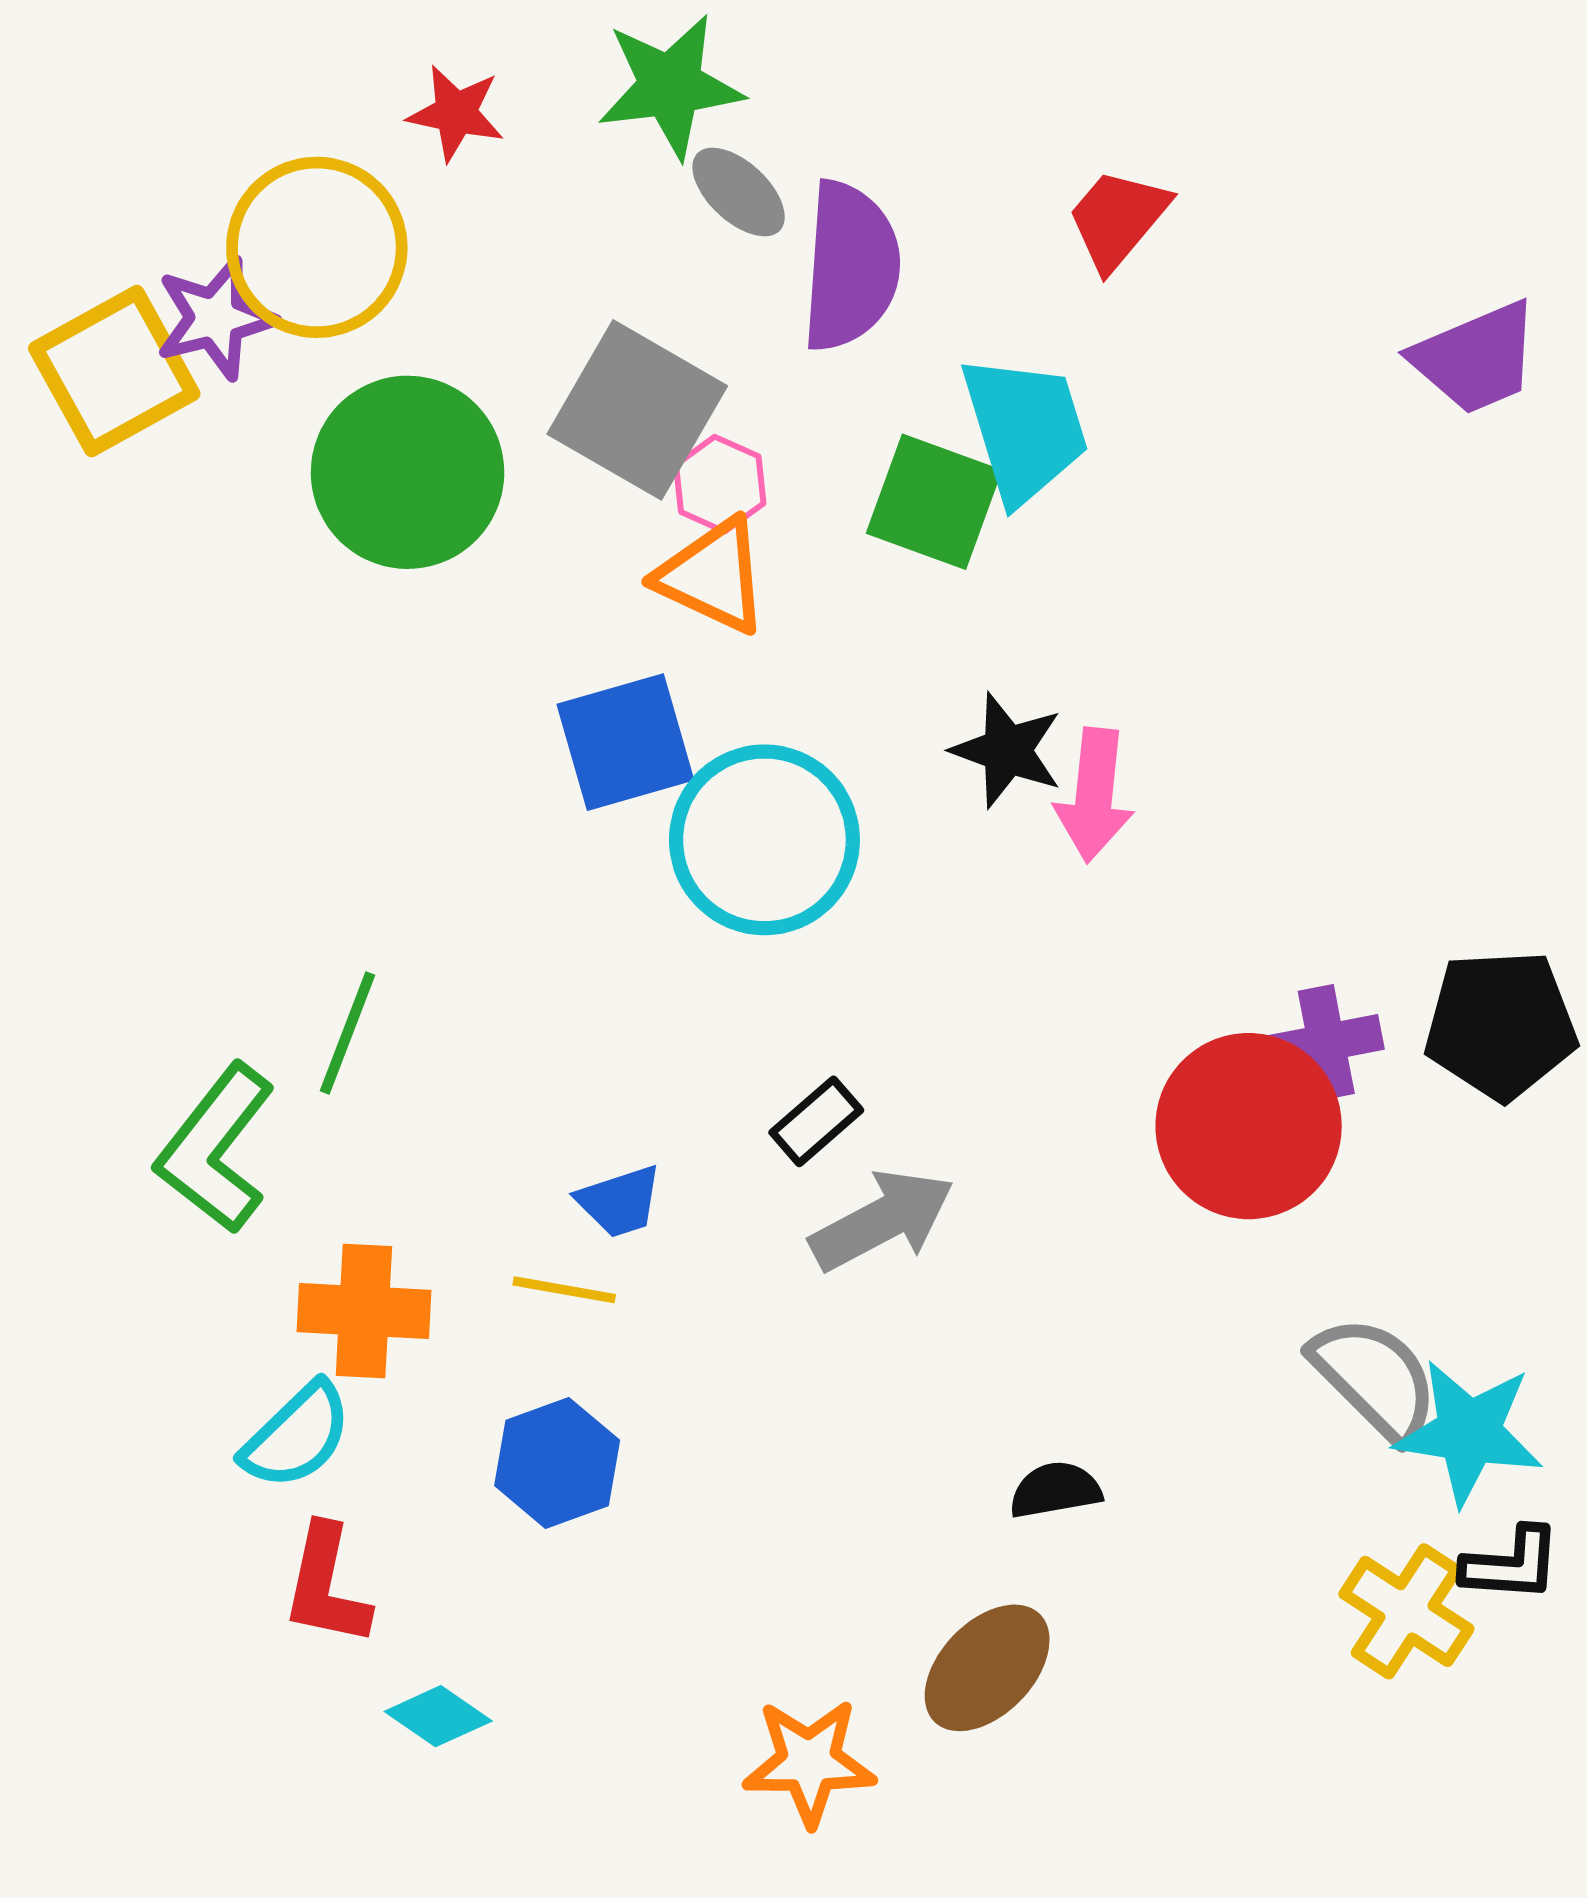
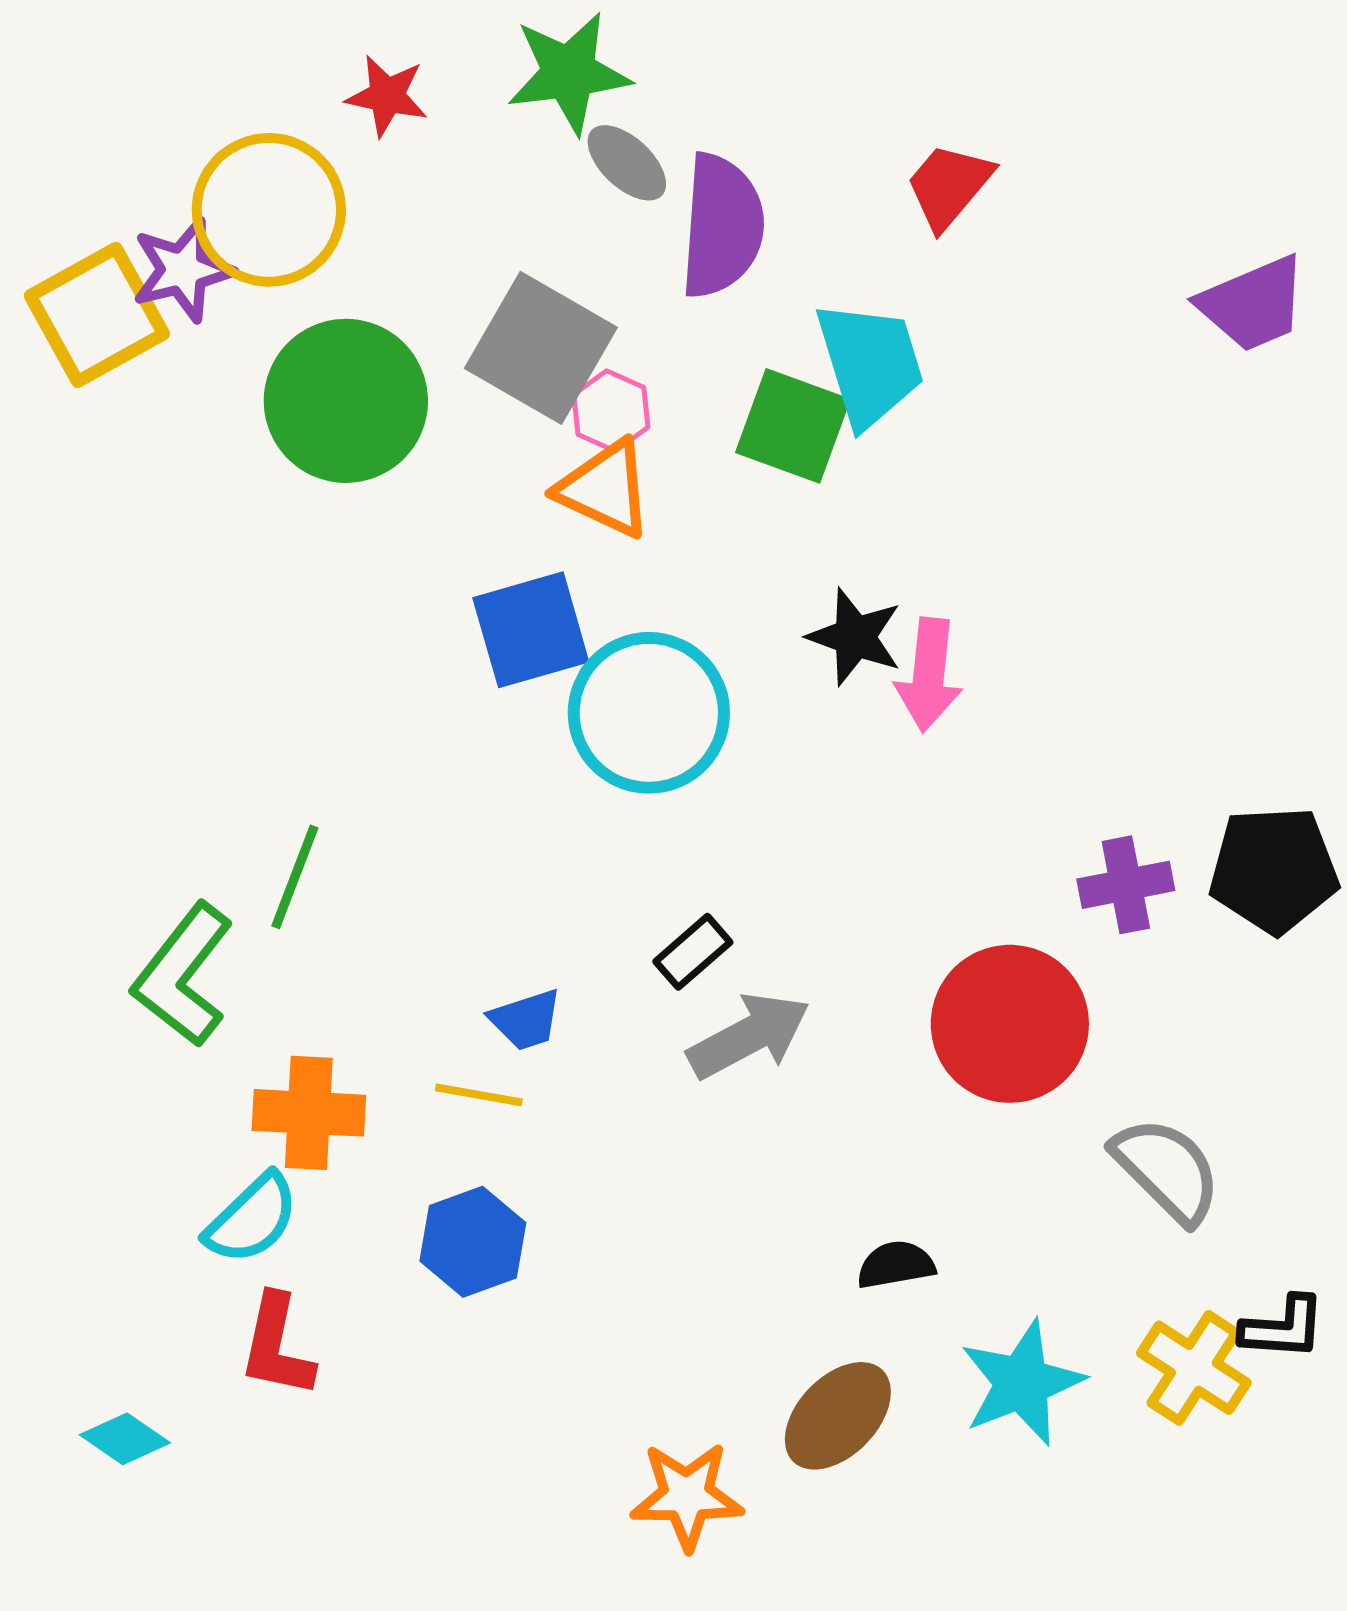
red circle: (1249, 1126) -> (1010, 1024), moved
cyan star: (1469, 1432) -> (1022, 1383), moved, turned -30
cyan diamond: (438, 1716) -> (125, 1439), moved

